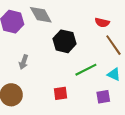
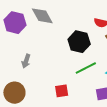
black hexagon: (64, 41) -> (79, 42), moved

